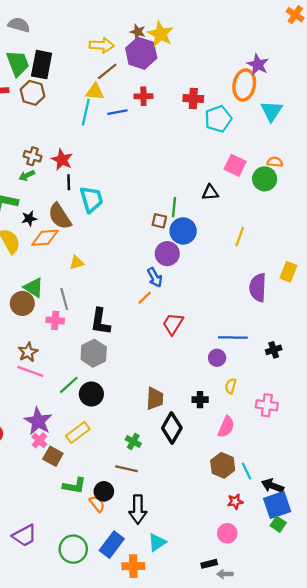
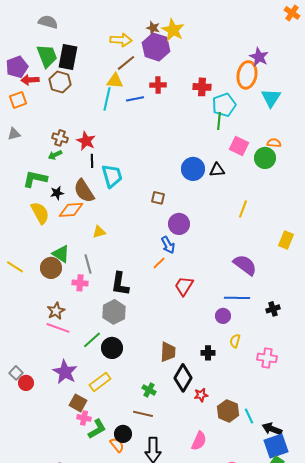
green line: (174, 207) -> (219, 121), moved
brown square: (159, 221) -> (158, 198), moved
blue circle: (183, 231) -> (193, 169), moved
purple semicircle: (258, 288) -> (245, 265), moved, turned 125
pink semicircle: (226, 427) -> (199, 441), moved
pink cross: (39, 440) -> (84, 418), moved, turned -32
green L-shape: (74, 486) -> (97, 429), turned -40
red star: (235, 502) -> (201, 395), moved

